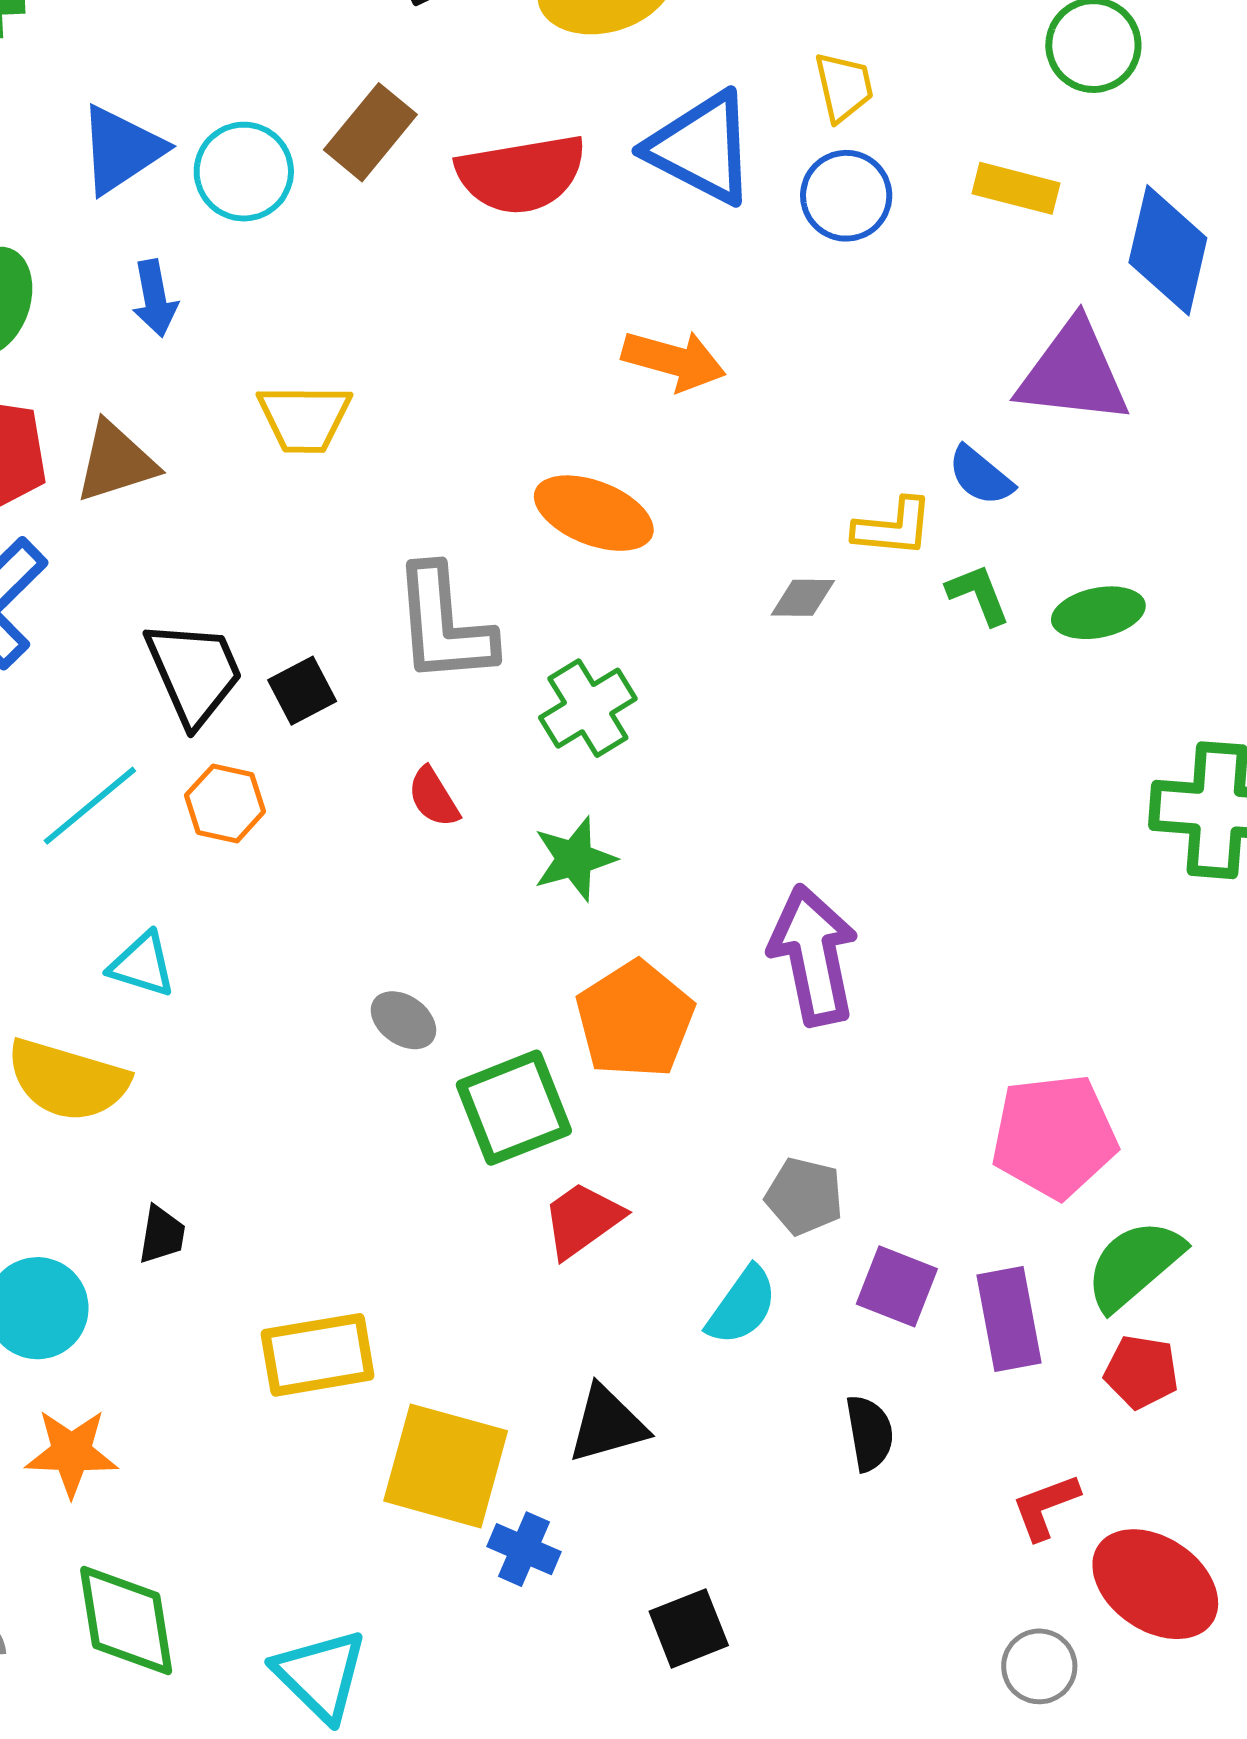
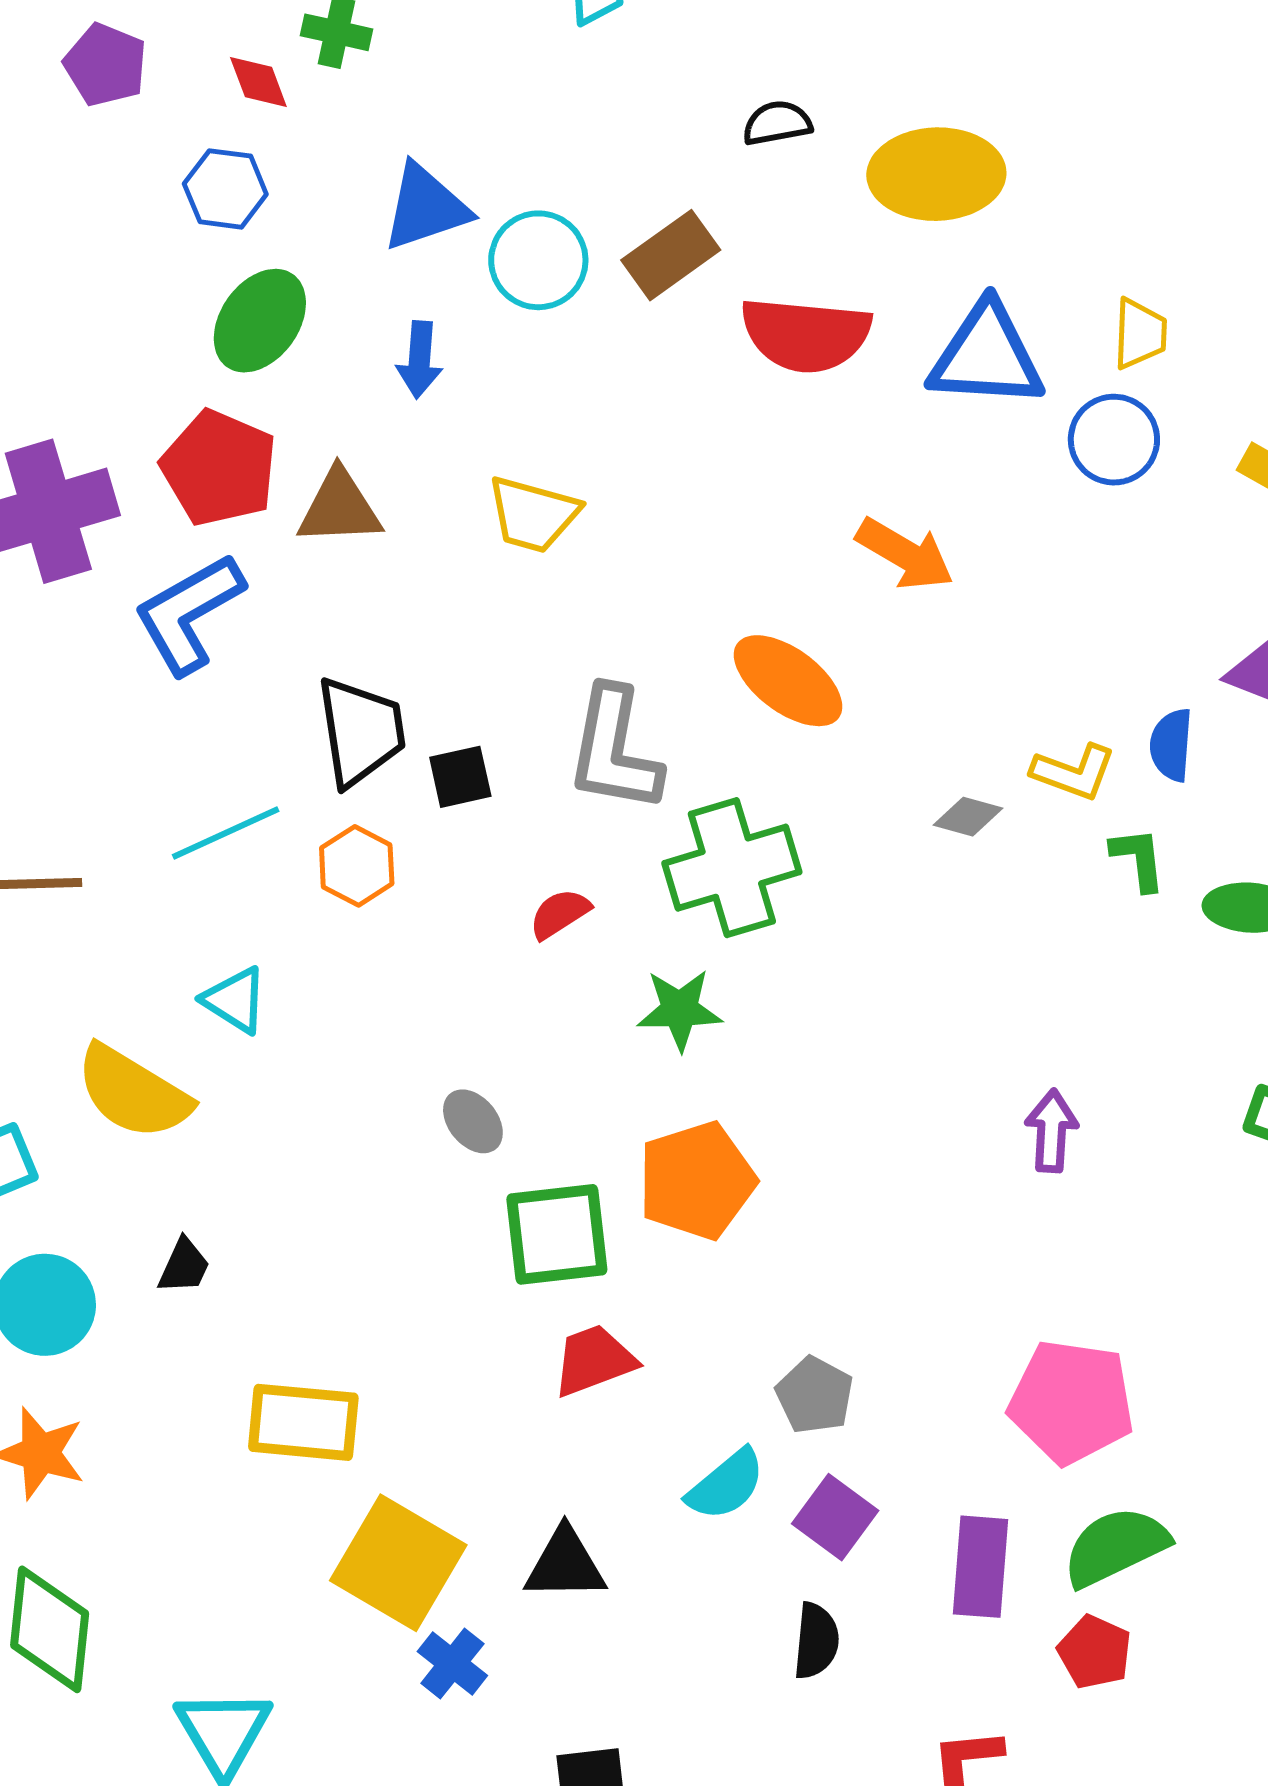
blue triangle: (701, 148) -> (986, 356), turned -39
blue semicircle: (981, 476) -> (1171, 745), turned 40
green cross: (588, 708) -> (732, 868), size x1.4
red semicircle: (433, 797) -> (560, 914), turned 74
purple arrow: (813, 955) -> (1051, 1131), moved, size x0.6
purple square: (897, 1286) -> (835, 1517), moved

